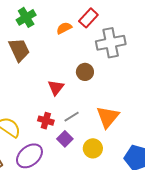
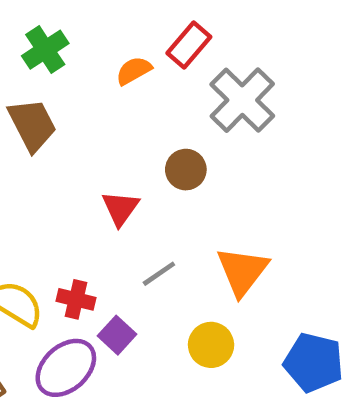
gray cross: (111, 43) -> (242, 100), turned -32
red cross: (46, 121) -> (76, 299), moved
purple square: (65, 139) -> (117, 335), moved

